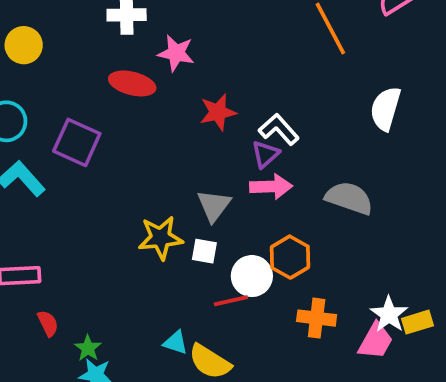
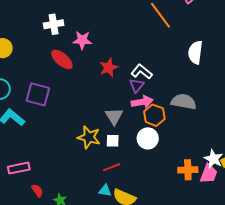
red ellipse: (132, 83) -> (62, 59), turned 35
yellow star: (160, 238) -> (89, 137), turned 30
orange hexagon: (290, 257) -> (154, 115), moved
white circle: (252, 276) -> (148, 138), moved
red line: (231, 301) -> (112, 167), moved
orange cross: (317, 318) -> (188, 170), moved

